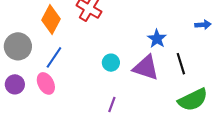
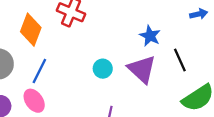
purple triangle: (146, 68) -> (142, 69), turned 32

